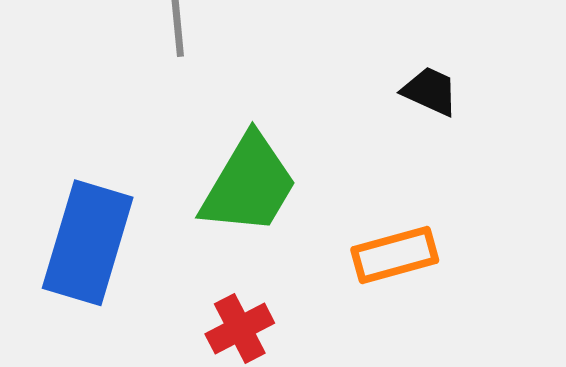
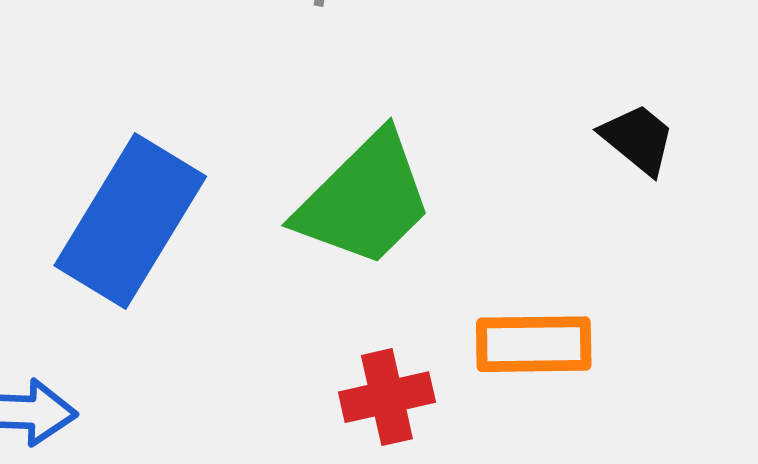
red cross: (240, 328) -> (387, 397), moved

